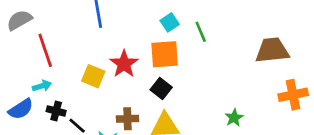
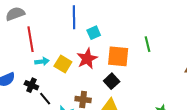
cyan square: (170, 22) -> (94, 33), moved
cyan arrow: (42, 86) -> (42, 61), moved

